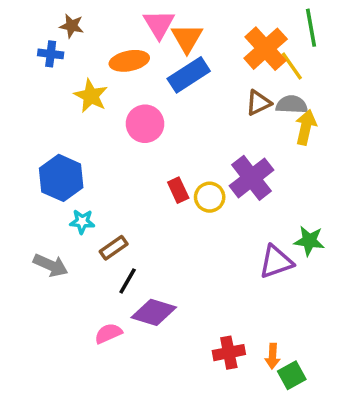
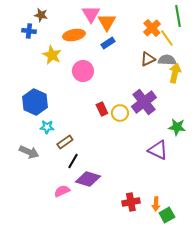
orange cross: (266, 49) -> (152, 28), size x0.7
blue rectangle: (189, 75) -> (108, 43), size x0.6
green star: (309, 241) -> (177, 127), moved
purple triangle: (276, 262) -> (158, 150), turned 45

